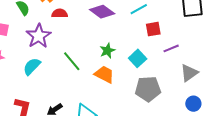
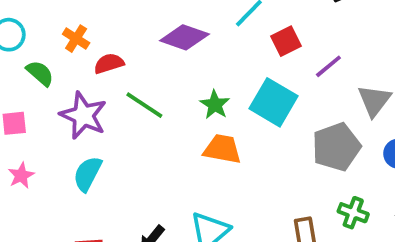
cyan square: (138, 58) -> (274, 102), size x1.4
green line: (72, 61) -> (144, 105), moved
gray pentagon: (148, 89) -> (336, 147), moved

